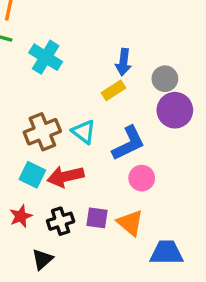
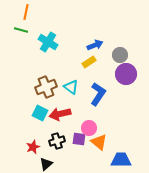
blue arrow: (123, 62) -> (95, 45), turned -119
blue L-shape: (128, 143) -> (98, 94), turned -30
pink circle: (142, 178) -> (89, 128), moved
red star: (21, 216) -> (33, 147), moved

